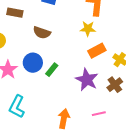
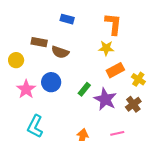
brown rectangle: (15, 13) -> (39, 42), moved
green rectangle: (52, 70) -> (84, 89), moved

